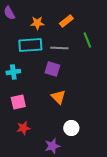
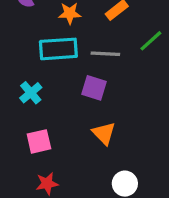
green line: (87, 40) -> (151, 41), turned 70
cyan cross: (13, 72) -> (31, 93), turned -32

